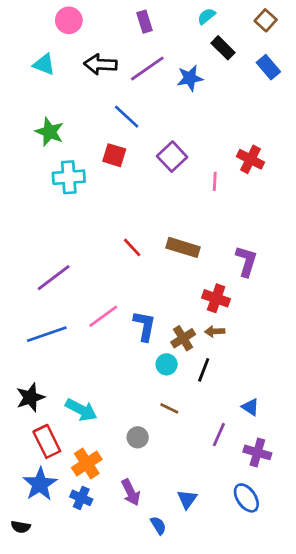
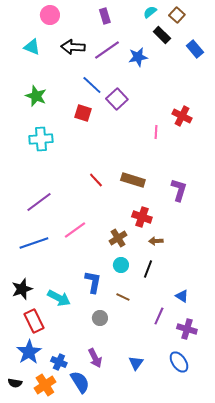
brown square: (266, 20) -> (177, 15), moved
purple square: (172, 157) -> (117, 99), moved
cyan cross: (69, 177) -> (41, 139), moved
red cross: (216, 298) -> (142, 217), moved
blue L-shape: (145, 326) -> (93, 282), moved
brown cross: (183, 338) -> (118, 238), moved
orange cross: (87, 463) -> (45, 385), moved
blue semicircle: (158, 525) -> (80, 382), moved, size x1.6

